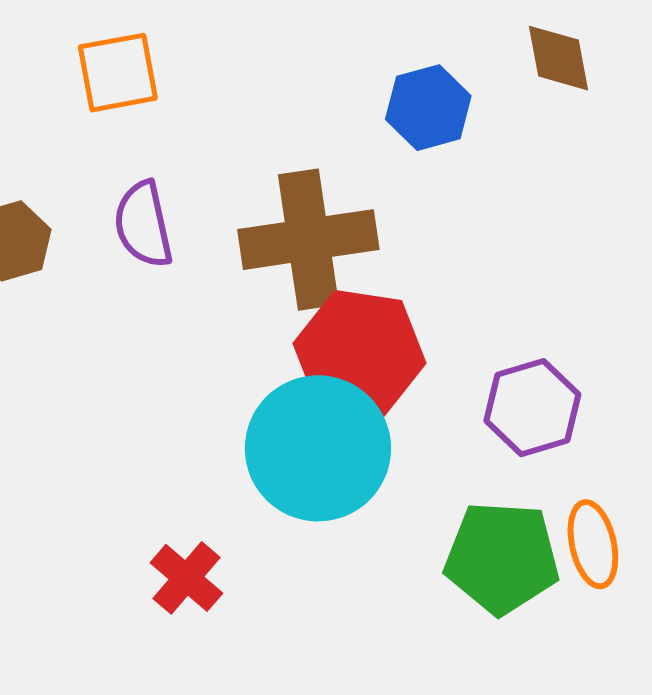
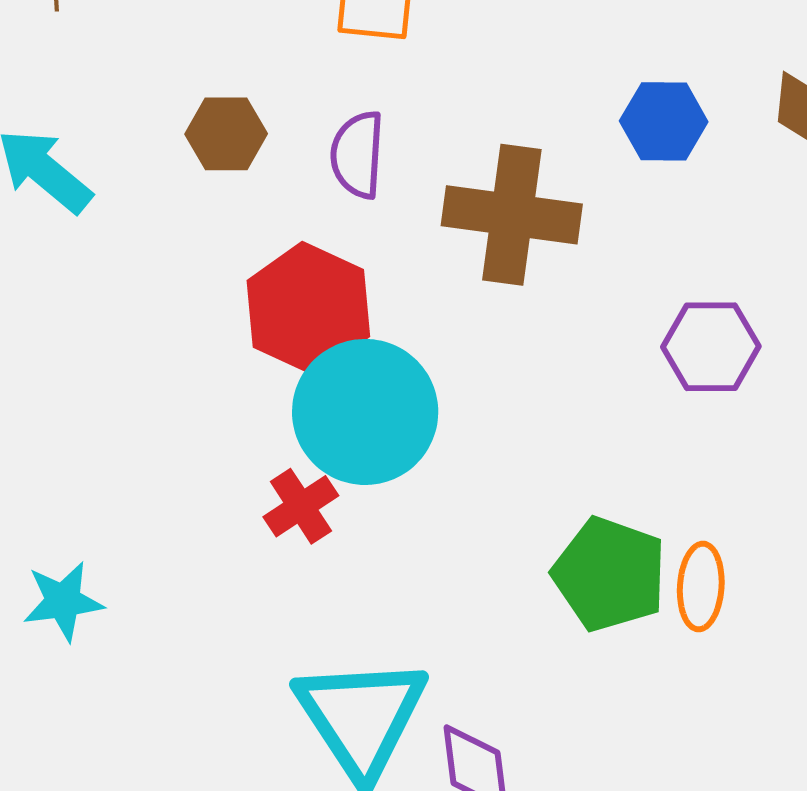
red hexagon: (360, 353) -> (308, 308), moved
purple hexagon: (532, 408) -> (711, 347), moved
cyan circle: (318, 448) -> (365, 412), moved

